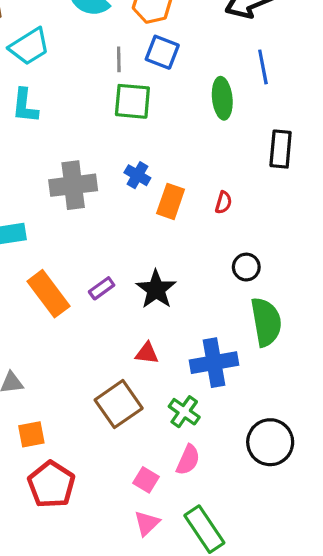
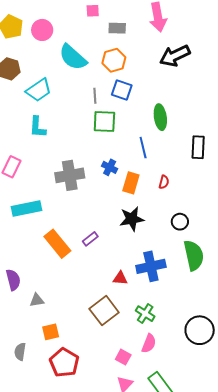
blue line: (263, 67) -> (143, 148), moved
black star: (156, 289) -> (132, 219), moved, turned 30
blue cross: (214, 363) -> (151, 266), moved

